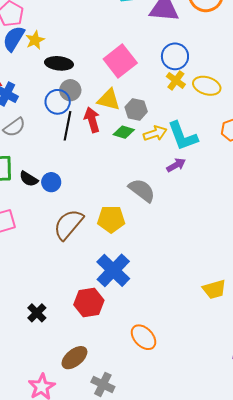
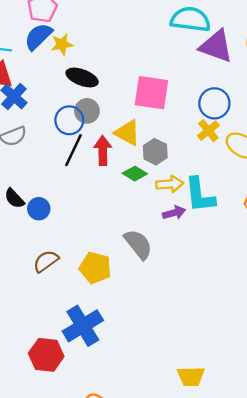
pink square: (120, 61) -> (151, 93), turned 32
purple arrow: (176, 165) -> (174, 213), moved
brown semicircle: (68, 224) -> (46, 261), size x0.7

